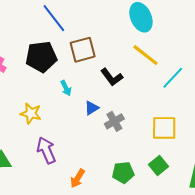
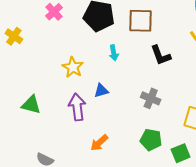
blue triangle: (92, 108) -> (101, 91), moved
gray cross: (114, 121) -> (151, 98), turned 36
green pentagon: (123, 173) -> (151, 140), moved

